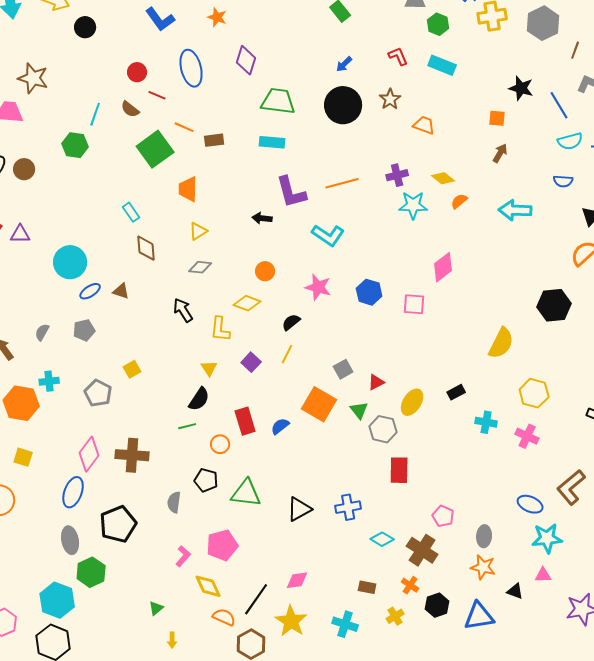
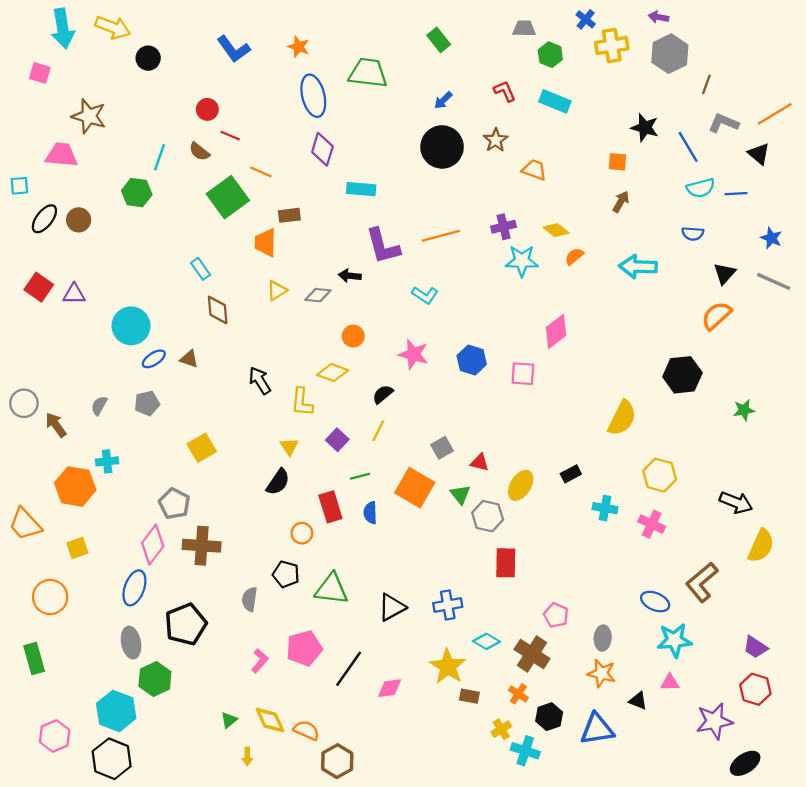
purple diamond: (246, 60) -> (322, 149), moved
blue ellipse: (191, 68) -> (313, 96), moved
green trapezoid: (278, 101) -> (368, 73), moved
brown rectangle: (214, 140) -> (289, 215), moved
cyan L-shape: (328, 235) -> (425, 295), size x0.7
gray diamond: (200, 267) -> (318, 295), moved
yellow square: (132, 369) -> (202, 448), size x1.4
red triangle: (376, 382) -> (480, 463), turned 42
gray pentagon: (98, 393) -> (174, 504), moved
green line: (187, 426) -> (360, 476), moved
blue semicircle: (280, 426) -> (370, 513), turned -54
yellow square: (23, 457) -> (77, 548), turned -36
yellow diamond: (208, 586) -> (270, 720), moved
black line: (256, 599) -> (349, 669), moved
yellow star: (291, 621) -> (448, 666), moved
cyan cross: (345, 624) -> (525, 751), moved

